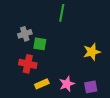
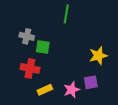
gray cross: (25, 34) -> (27, 36), turned 32
purple square: (91, 87) -> (91, 82), moved

